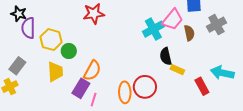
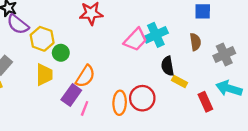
pink trapezoid: (173, 20) -> (135, 40), moved
gray cross: (216, 25) -> (224, 55), moved
purple semicircle: (28, 28) -> (18, 24), turned -55

